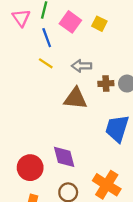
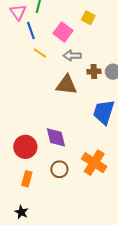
pink square: (70, 22) -> (63, 32), moved
blue line: (47, 38) -> (31, 30), moved

